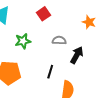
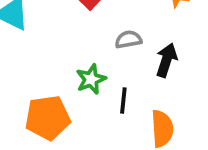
green star: (23, 41) -> (91, 79), moved

